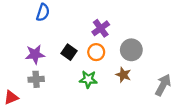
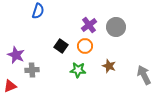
gray circle: (131, 50) -> (116, 27), moved
purple star: (35, 54) -> (16, 55), moved, turned 30
gray arrow: (163, 85) -> (144, 75), turned -54

